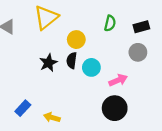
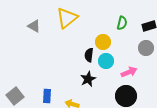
yellow circle: (76, 40) -> (103, 42), moved
black star: (48, 63) -> (88, 79), moved
blue rectangle: (23, 108) -> (47, 96), turned -40

